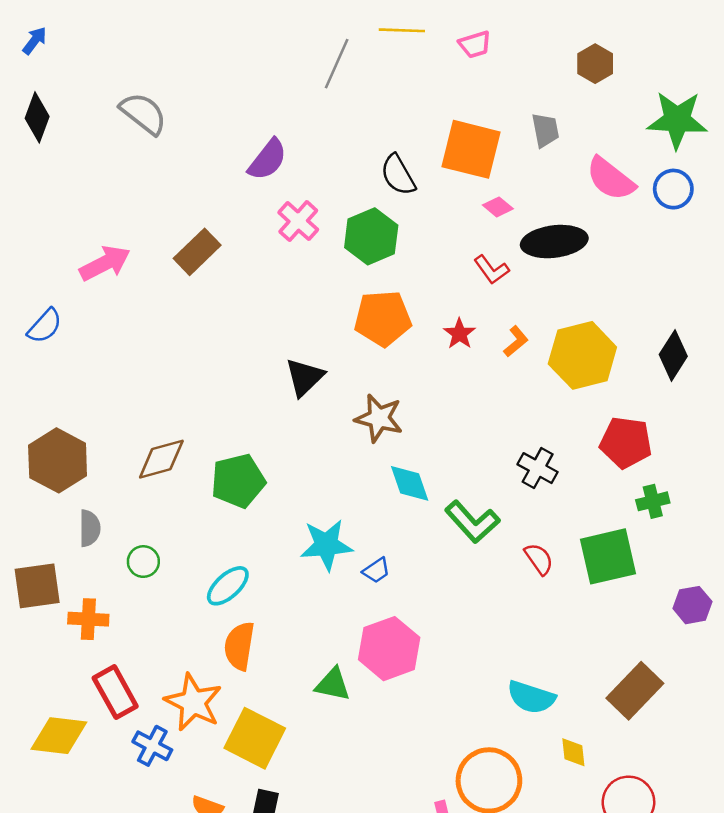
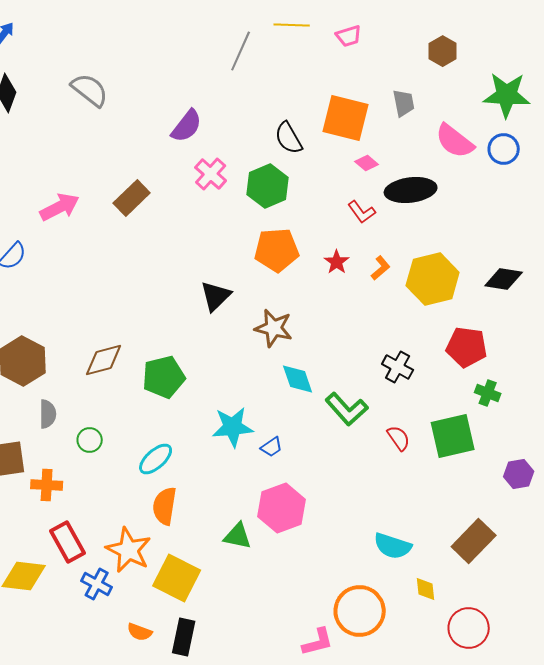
black diamond: (673, 355) -> (504, 279), turned 66
green cross: (653, 501) -> (488, 393), turned 35

